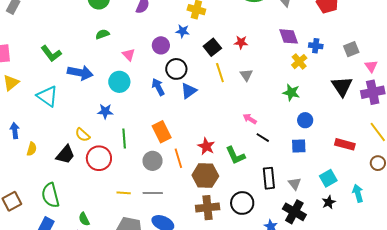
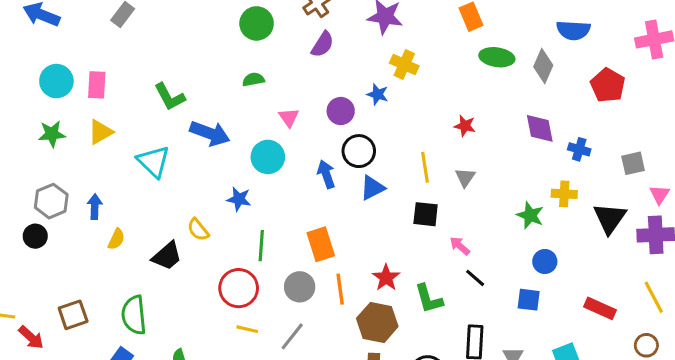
black square: (212, 47) -> (426, 214), moved, turned 36
yellow cross: (299, 62) -> (564, 194), moved, turned 35
red circle: (99, 158) -> (239, 288), moved
gray line: (153, 193) -> (292, 336), turned -60

